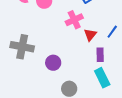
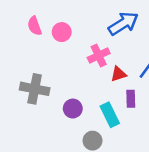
red triangle: (90, 35) -> (118, 74), turned 32
cyan rectangle: (102, 78) -> (110, 115), moved

